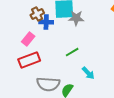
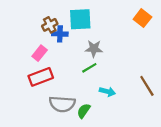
gray star: (76, 18) -> (94, 49), moved
cyan arrow: (88, 73) -> (107, 92), turned -32

